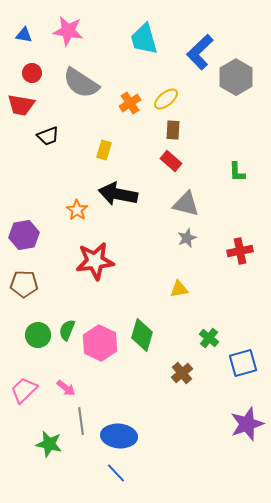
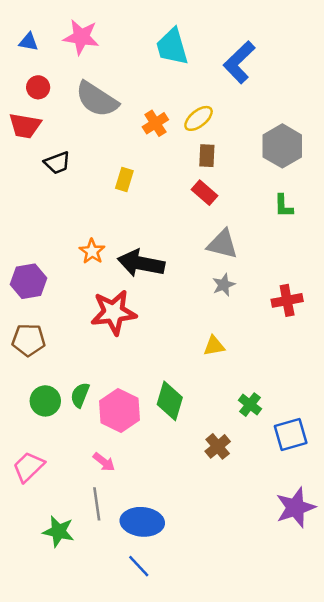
gray hexagon: (236, 77) -> (282, 146), moved
black arrow: (118, 194) -> (141, 263), moved
pink arrow: (66, 388) -> (104, 462), moved

